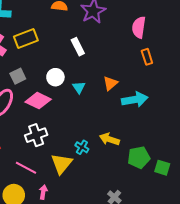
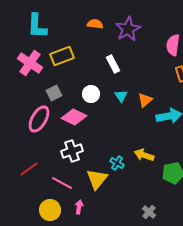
cyan triangle: (79, 87) -> (121, 96), moved

